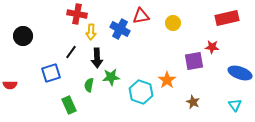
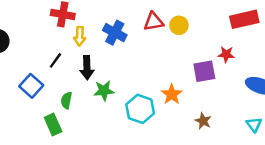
red triangle: (141, 16) -> (154, 22), moved
blue square: (51, 73) -> (31, 86), turned -30
green semicircle: (89, 85) -> (66, 100), moved

